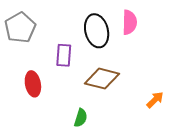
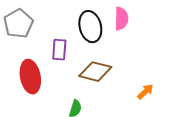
red ellipse: (33, 84) -> (30, 77), size x1.4

